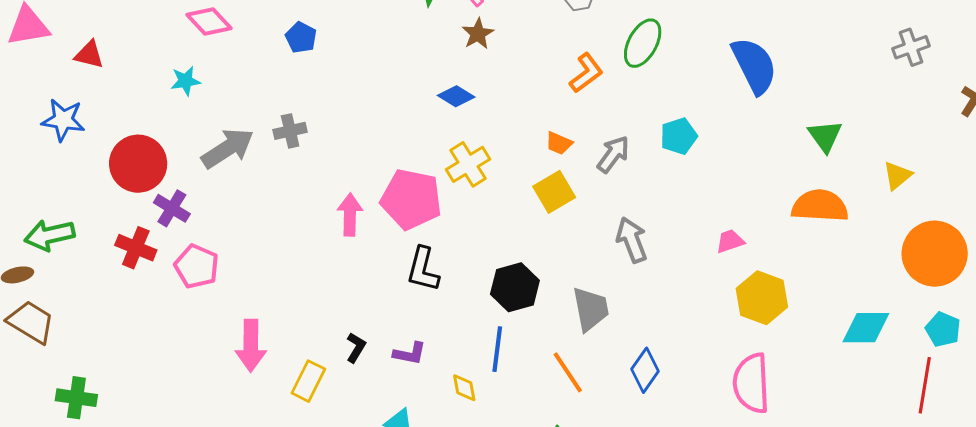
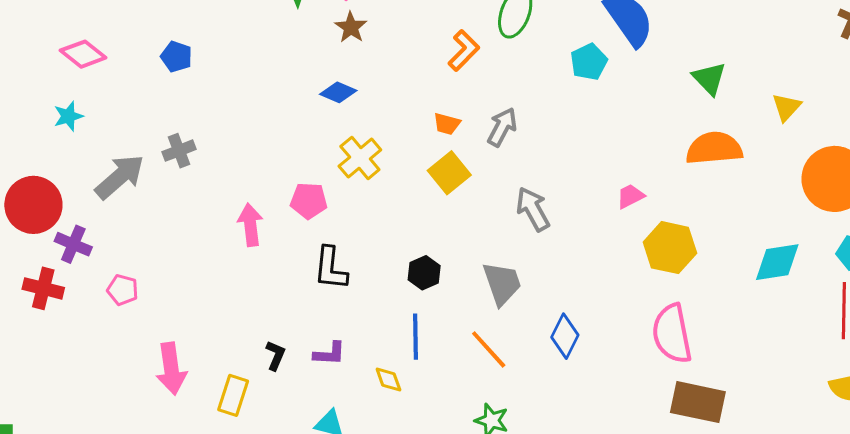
cyan pentagon: (679, 136) -> (589, 62), moved
pink pentagon: (411, 199) -> (309, 201), size x0.6
pink pentagon: (197, 266) -> (123, 290), moved, size x0.7
black hexagon: (515, 287) -> (424, 273), size x0.7

